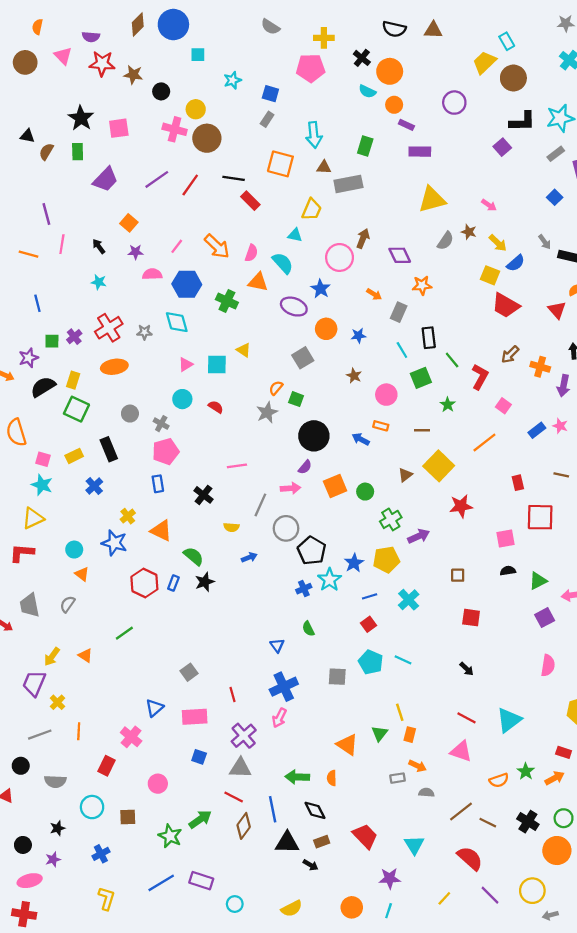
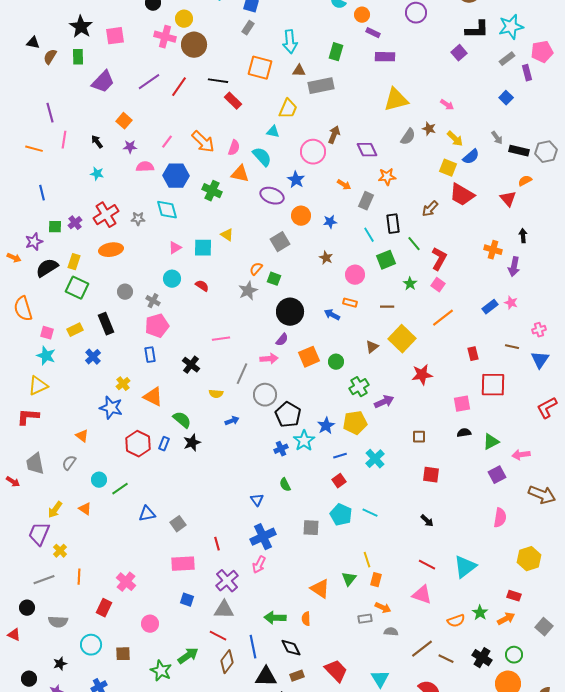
brown arrow: (510, 354) -> (430, 209), moved
pink square: (503, 406) -> (438, 285), moved
cyan circle: (74, 550) -> (99, 480), moved
blue triangle: (154, 708) -> (147, 514), moved, turned 30

